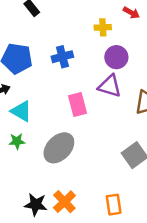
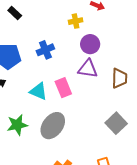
cyan triangle: (21, 111) -> (39, 91), moved
green star: (17, 141) -> (17, 125), size x1.5

